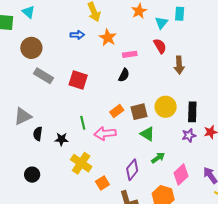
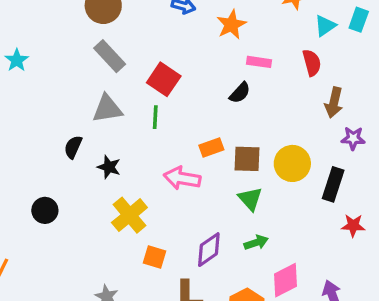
gray triangle: (23, 116) -> (107, 109), moved
green line: (83, 123) -> (155, 117), moved
purple star: (189, 135) -> (353, 138), moved
orange square: (102, 183) -> (155, 257), turned 32

